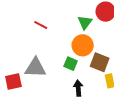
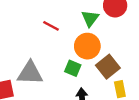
red line: (41, 25) -> (51, 26), moved
brown square: (100, 62) -> (108, 67), turned 30

